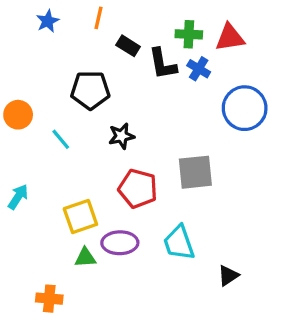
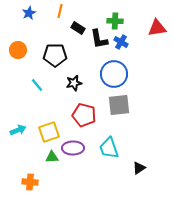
red triangle: (230, 38) -> (157, 28), moved
blue circle: (245, 108) -> (114, 74), moved
orange circle: (18, 115) -> (18, 50), moved
cyan arrow: (18, 197) -> (18, 130), moved, turned 35

